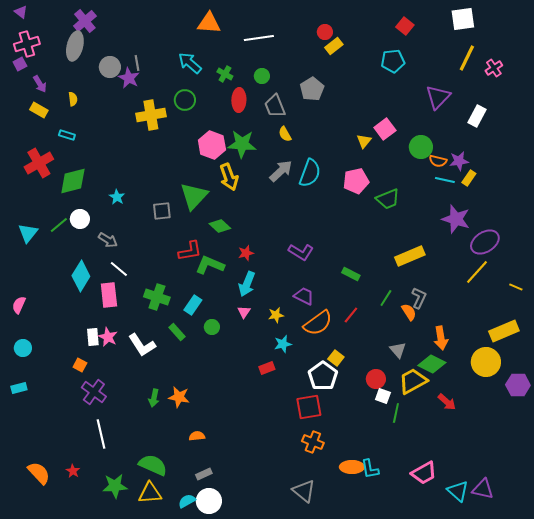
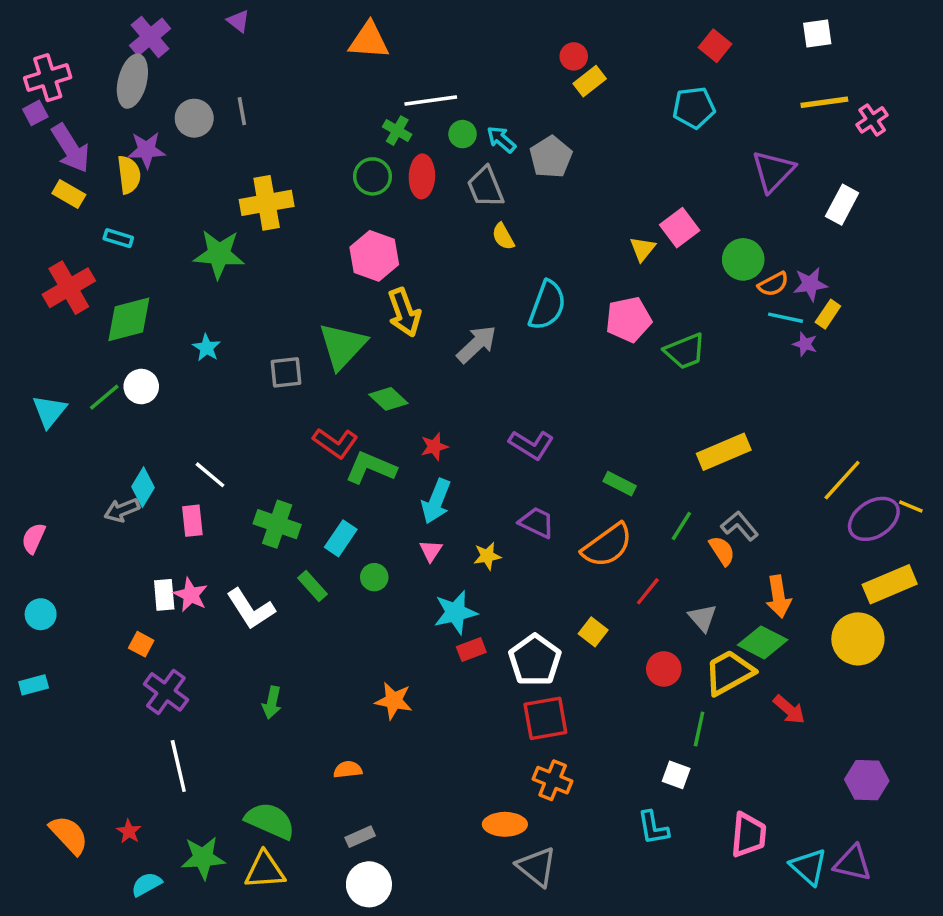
purple triangle: (21, 12) -> (238, 21), moved
white square: (463, 19) -> (817, 33), size x0.7
white line: (259, 38) -> (431, 101), moved
yellow line: (467, 58) -> (824, 102), turned 56
cyan arrow: (190, 63) -> (501, 139), moved, size x0.7
purple star: (129, 78) -> (147, 150), moved, turned -30
purple arrow: (40, 84) -> (71, 148), size x1.6
yellow semicircle: (73, 99) -> (129, 175), size x1.5
green circle: (185, 100) -> (372, 176), moved
green star: (242, 144) -> (219, 254), moved
orange semicircle: (438, 161) -> (773, 284), turned -42
gray arrow: (281, 171) -> (477, 344), moved
purple star: (456, 219) -> (805, 344), moved, size x0.5
gray arrow: (108, 240) -> (122, 510), moved, turned 126
purple ellipse: (485, 242) -> (874, 519), moved
red L-shape: (190, 251) -> (335, 443), turned 45
cyan diamond: (81, 276) -> (143, 487), size x0.7
pink rectangle: (109, 295) -> (192, 521), size x0.7
gray L-shape: (419, 298) -> (740, 526), turned -65
red line: (351, 315) -> (648, 591), moved
orange semicircle: (318, 323) -> (607, 545), moved
cyan star: (283, 344) -> (455, 612), moved, size x1.4
white pentagon: (323, 376) -> (535, 660), moved
purple hexagon: (518, 385) -> (867, 780), moved
white square: (383, 396) -> (676, 775), moved
orange star: (179, 397) -> (394, 701), moved
orange ellipse: (352, 467) -> (505, 824), moved
pink trapezoid: (424, 473) -> (748, 835), turned -56
cyan semicircle: (187, 501) -> (147, 884), moved

